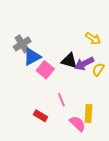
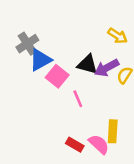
pink line: (61, 100) -> (78, 99), moved
red rectangle: (40, 116) -> (75, 145), moved

